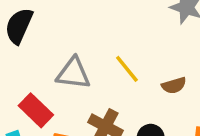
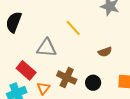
yellow line: (127, 69) -> (73, 28), moved

